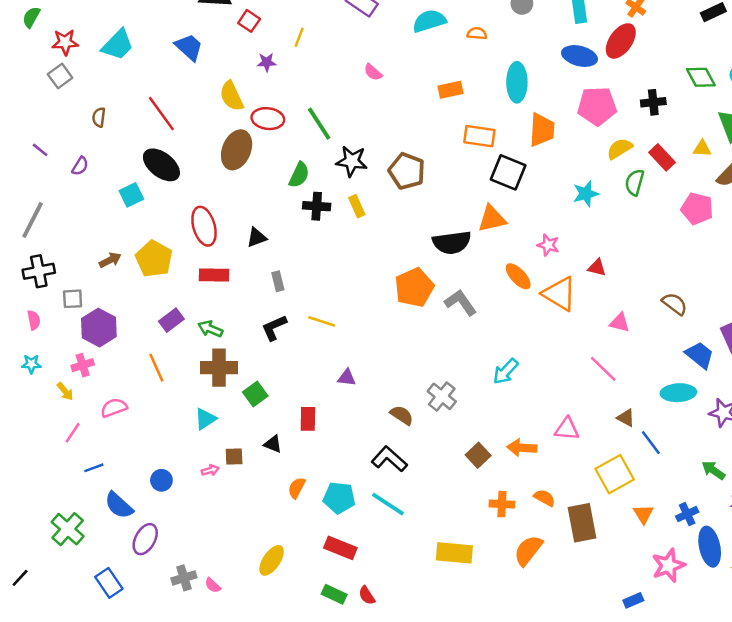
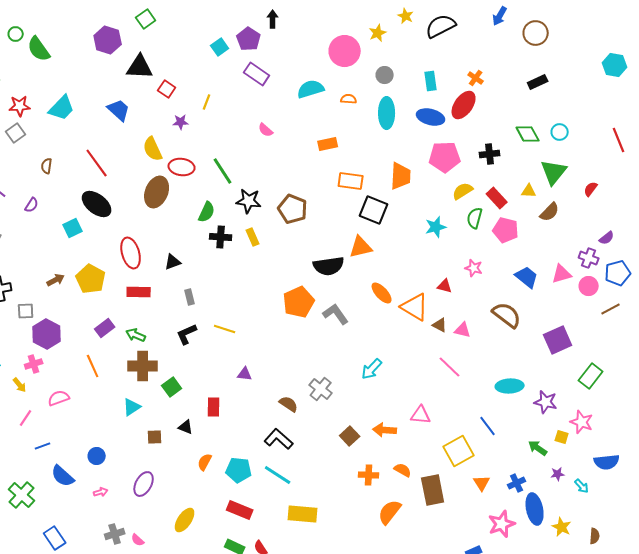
cyan ellipse: (517, 82) -> (387, 113), moved
pink pentagon: (697, 209) -> (506, 230), moved
pink star: (548, 245) -> (474, 268), moved
brown semicircle: (675, 304) -> (507, 315), size x1.4
blue trapezoid: (700, 355) -> (527, 277), moved
brown triangle: (626, 418) -> (440, 325), moved
pink arrow: (210, 470) -> (101, 492), moved
purple ellipse: (145, 539) -> (144, 484), moved
yellow rectangle: (454, 553) -> (303, 514), moved

